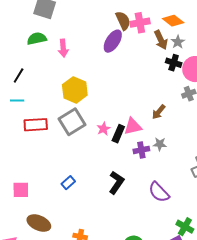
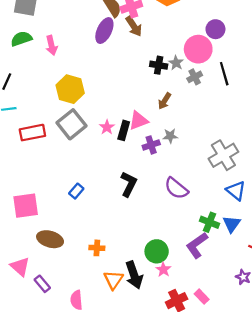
brown arrow: (161, 40) -> (134, 26), moved
gray star: (178, 42) -> (176, 63), moved
black cross: (174, 63) -> (159, 65), moved
pink square: (21, 190) -> (26, 206), size x1.4

